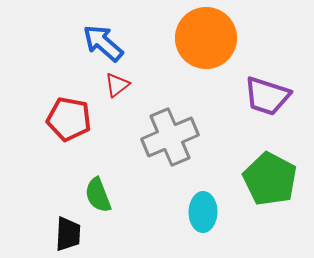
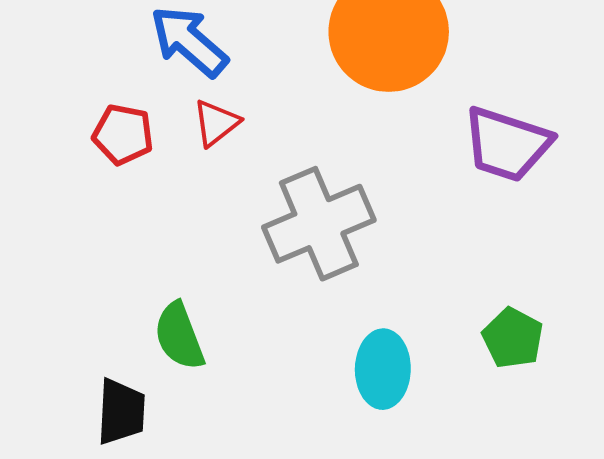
red pentagon: (69, 119) -> (123, 134), moved, size x0.7
green pentagon: (270, 179) -> (513, 338), moved, size x0.6

